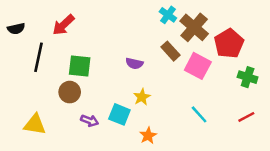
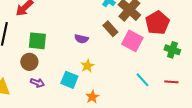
cyan line: (199, 114) -> (142, 80), moved
red line: (246, 117) -> (171, 82), turned 32
purple arrow: (90, 121) -> (37, 83), moved

